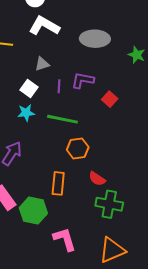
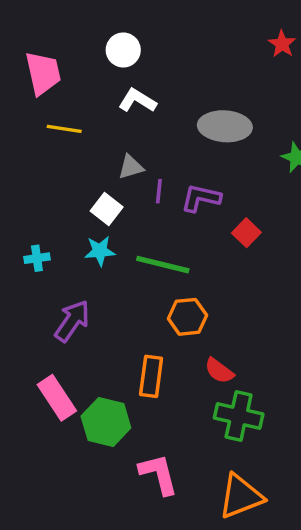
white L-shape: (44, 26) -> (137, 101), size x0.7
purple line: (59, 86) -> (159, 191), moved

